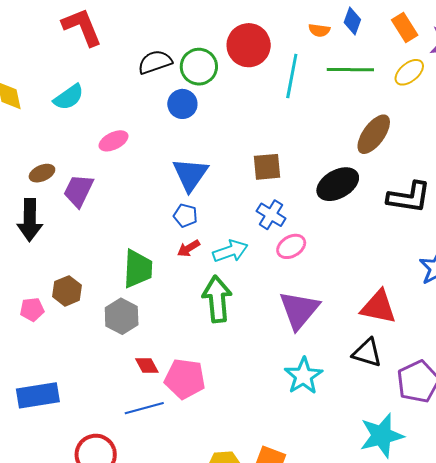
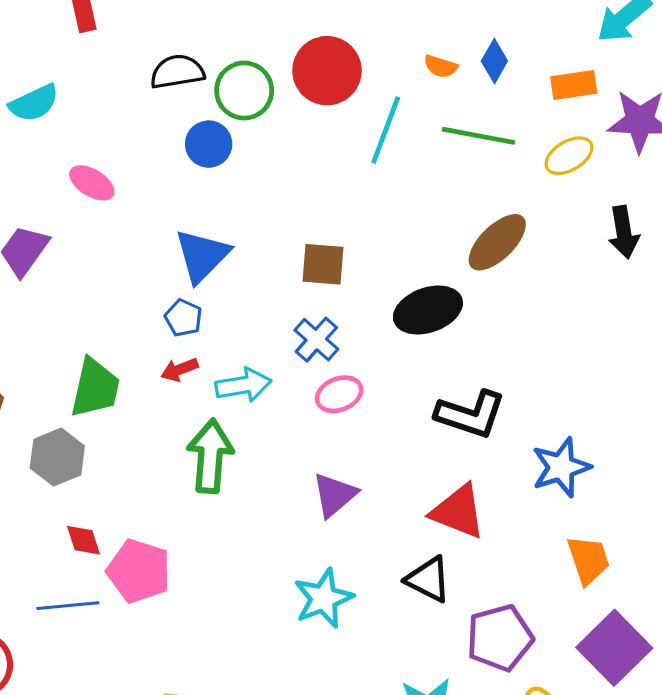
orange rectangle: (405, 28) -> (574, 85), turned -76
pink ellipse: (114, 141) -> (92, 183), turned 48
black L-shape: (409, 197) -> (471, 414), moved
purple triangle: (299, 310) -> (335, 495), size x0.7

